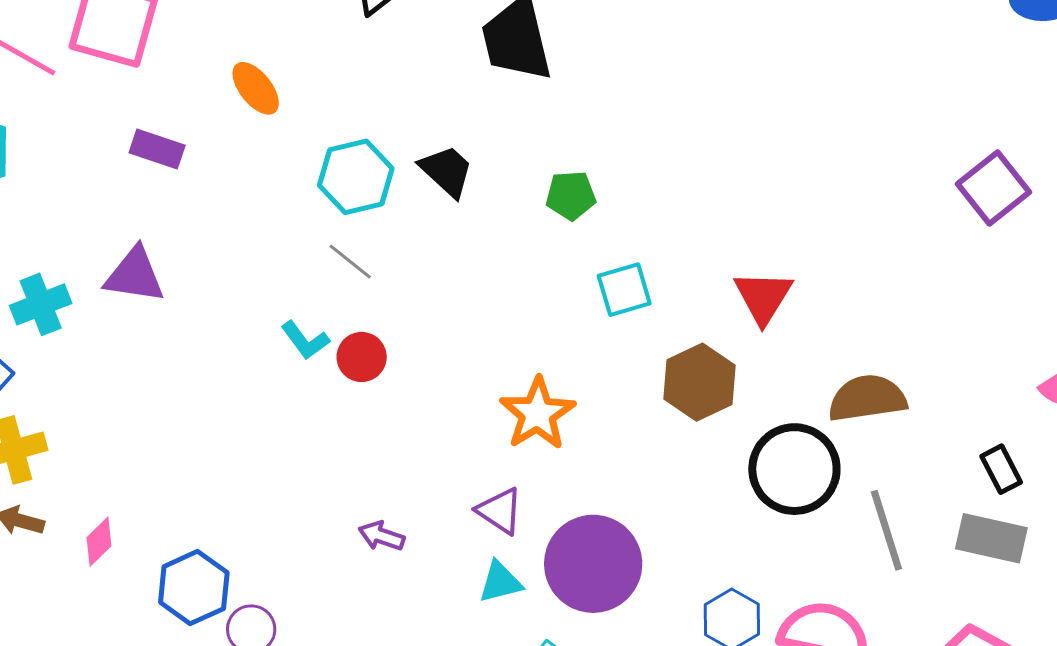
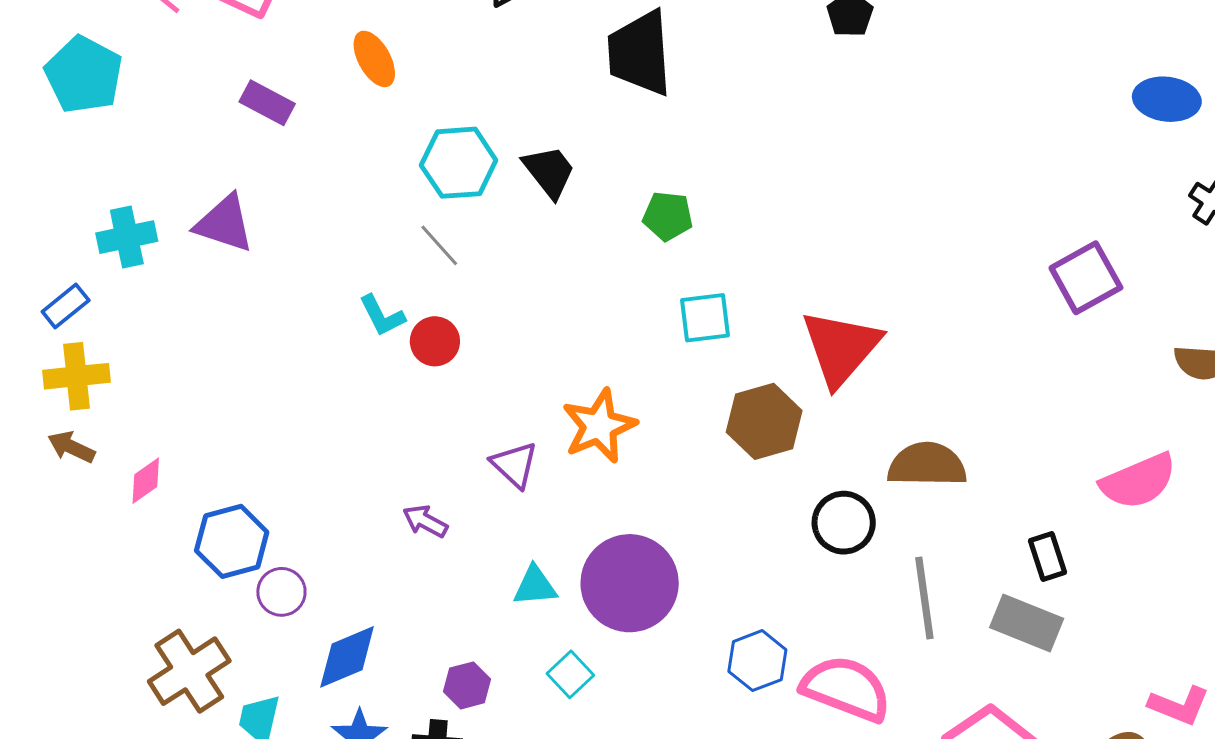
red triangle: (763, 297) -> (841, 348), size x1.4
black circle: (794, 469) -> (844, 523), size x0.7
purple triangle: (500, 511) -> (514, 465), moved

